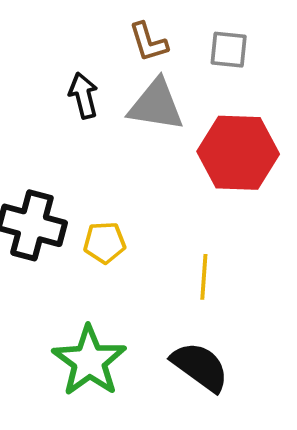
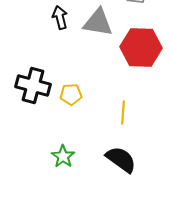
green star: (89, 361) -> (63, 156), size x0.6

